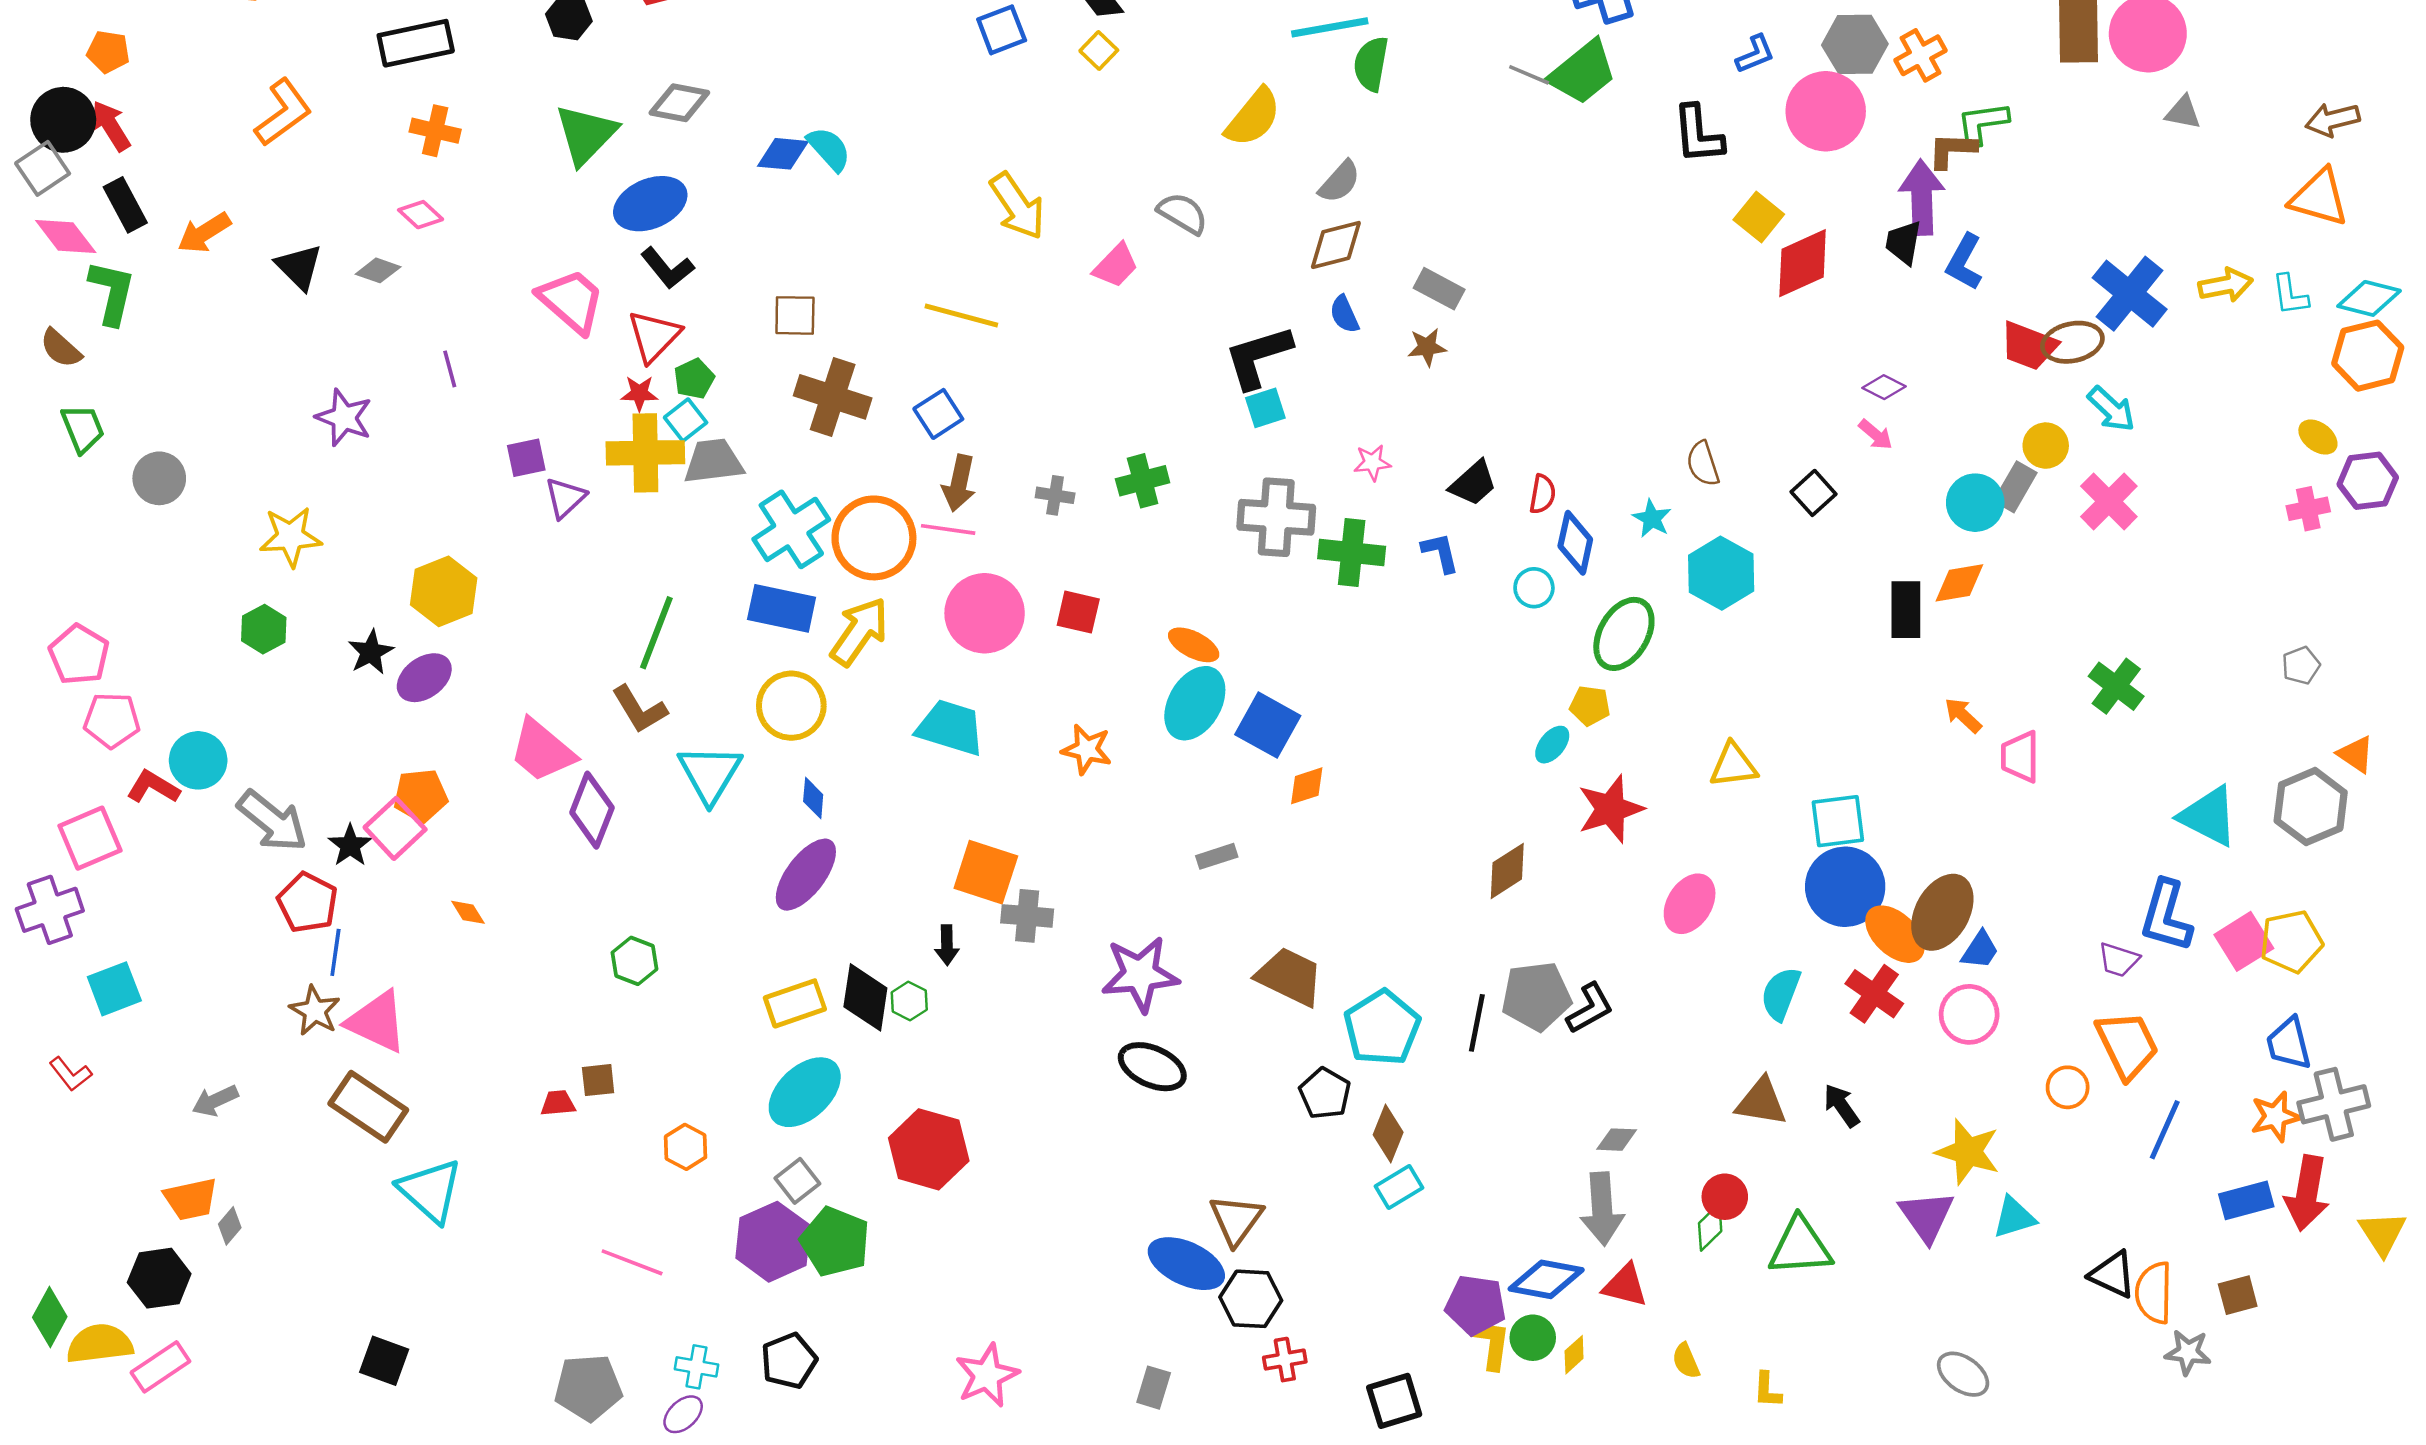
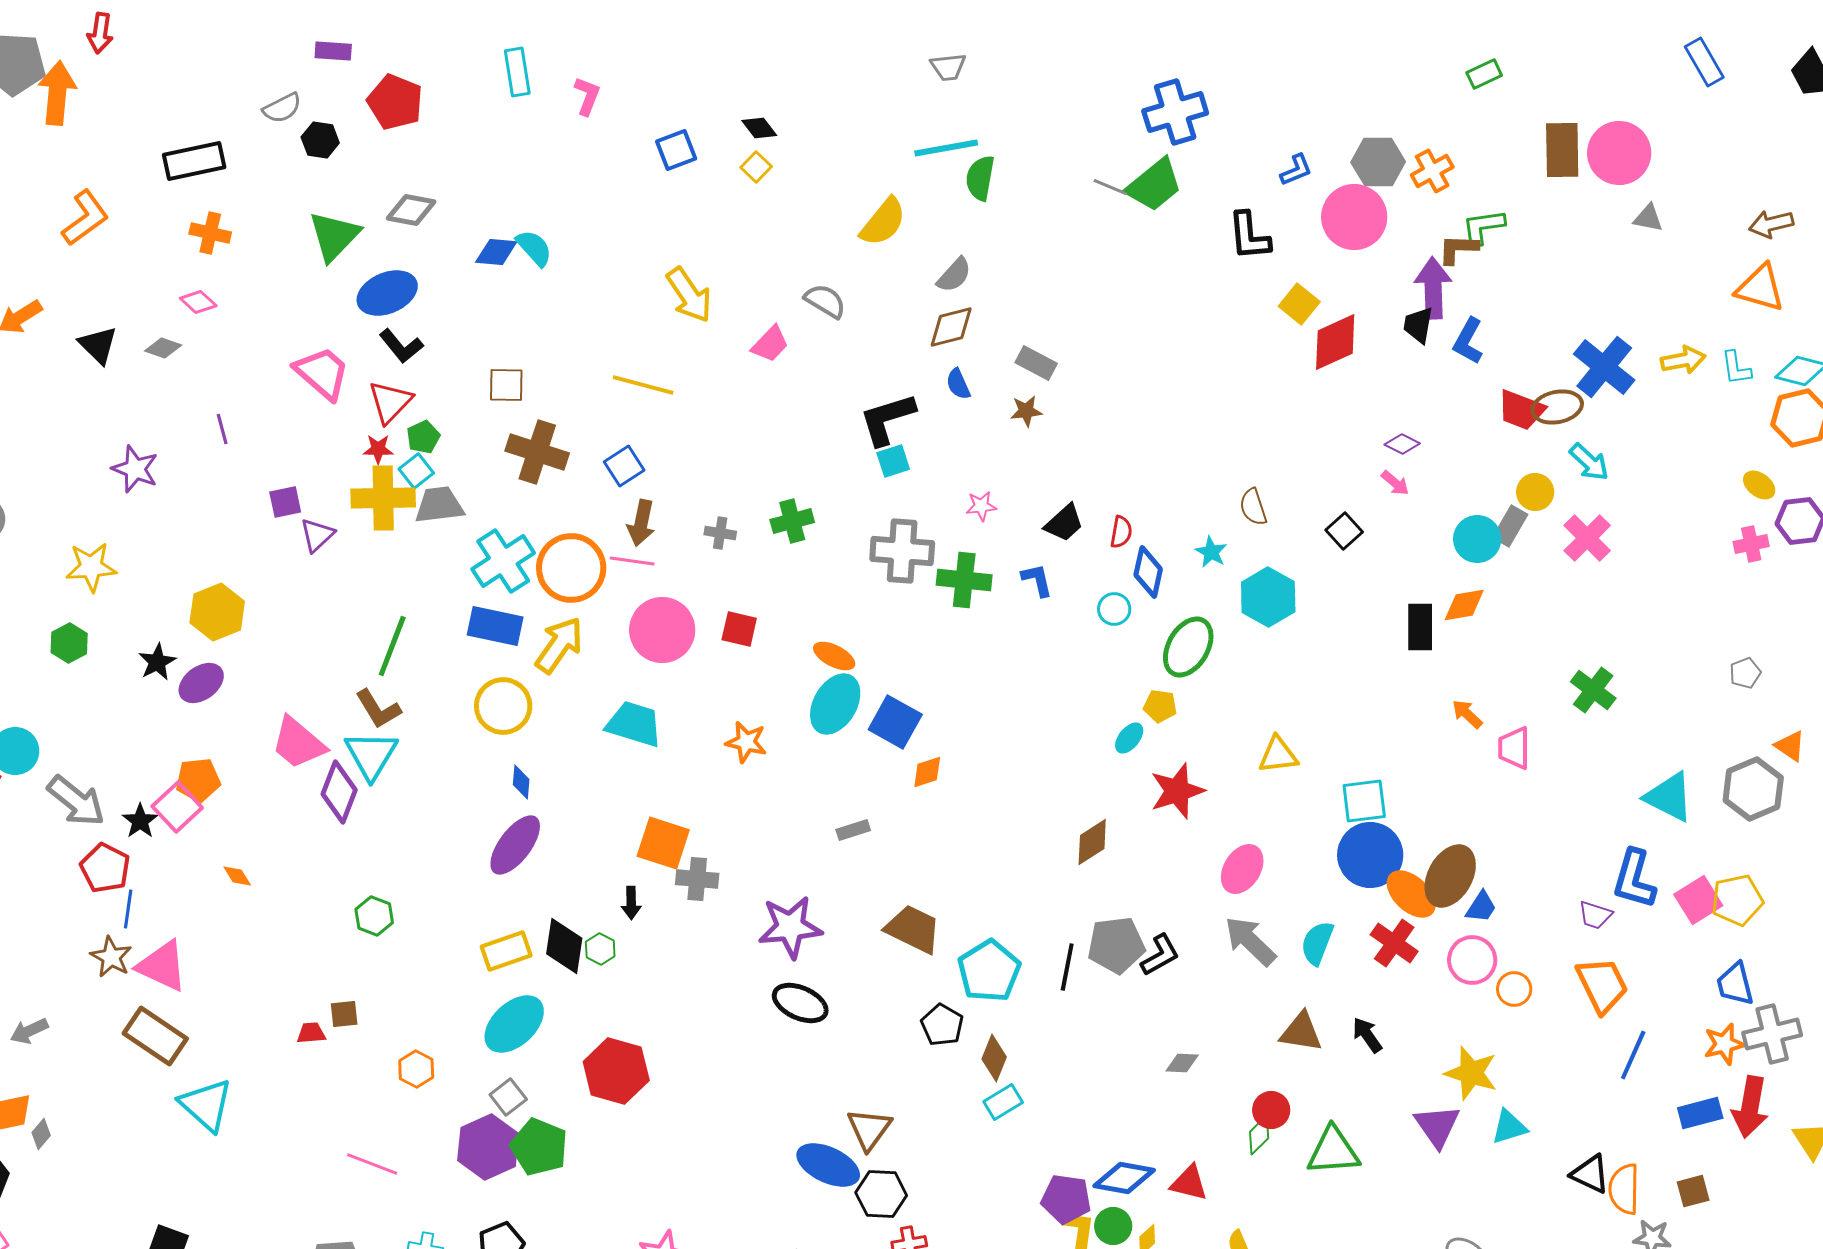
cyan triangle: (710, 774) -> (371, 755), moved
orange circle: (2068, 1087) -> (1514, 989), moved
gray arrow: (1602, 1209) -> (1250, 941), moved, turned 138

